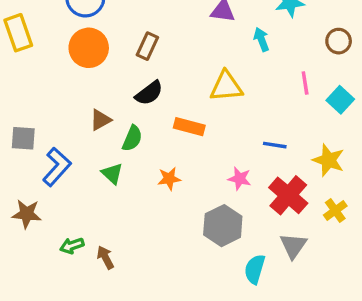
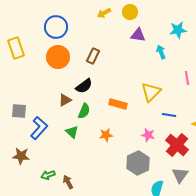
yellow triangle: (226, 86) -> (151, 92), moved, turned -40
black semicircle: (149, 93) -> (84, 86), moved

